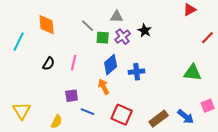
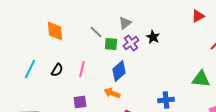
gray triangle: (117, 17) -> (125, 23), turned -40
cyan line: (19, 42) -> (30, 69), moved
blue cross: (137, 72) -> (166, 100), moved
orange arrow: (104, 87) -> (112, 93), turned -42

